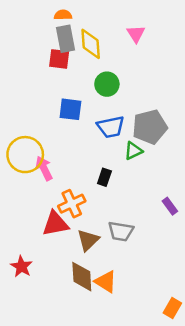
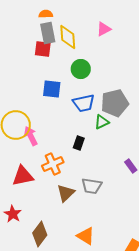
pink triangle: (136, 34) -> (104, 29), turned 35
red triangle: (55, 224) -> (23, 176), moved
brown diamond: (82, 277) -> (40, 234), moved, turned 40
orange triangle: (106, 282) -> (86, 236), moved

